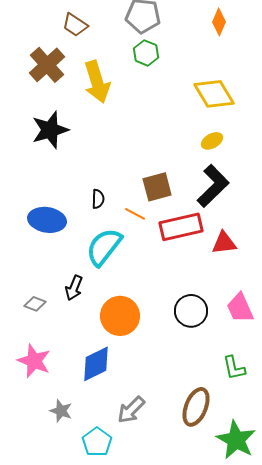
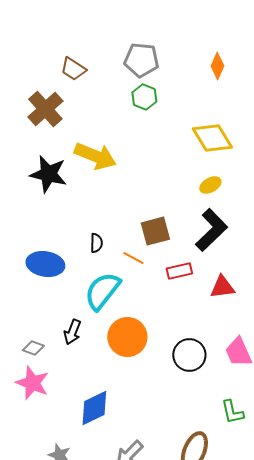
yellow arrow: (97, 82) -> (95, 156), moved, turned -51
black star: (50, 130) -> (48, 174), turned 30
red rectangle: (181, 227) -> (179, 271), size x0.6
orange circle: (120, 316) -> (127, 337), moved
pink star: (34, 361) -> (32, 383), moved

